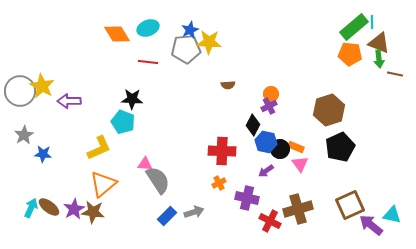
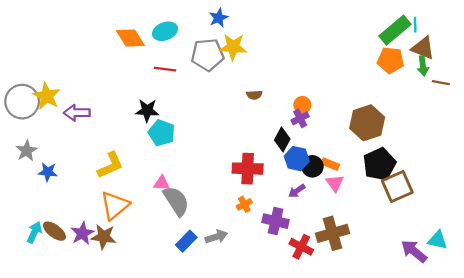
blue star: (190, 30) -> (219, 18), moved
cyan pentagon: (123, 122) -> (162, 133), moved
brown square: (350, 205) -> (397, 186), moved

